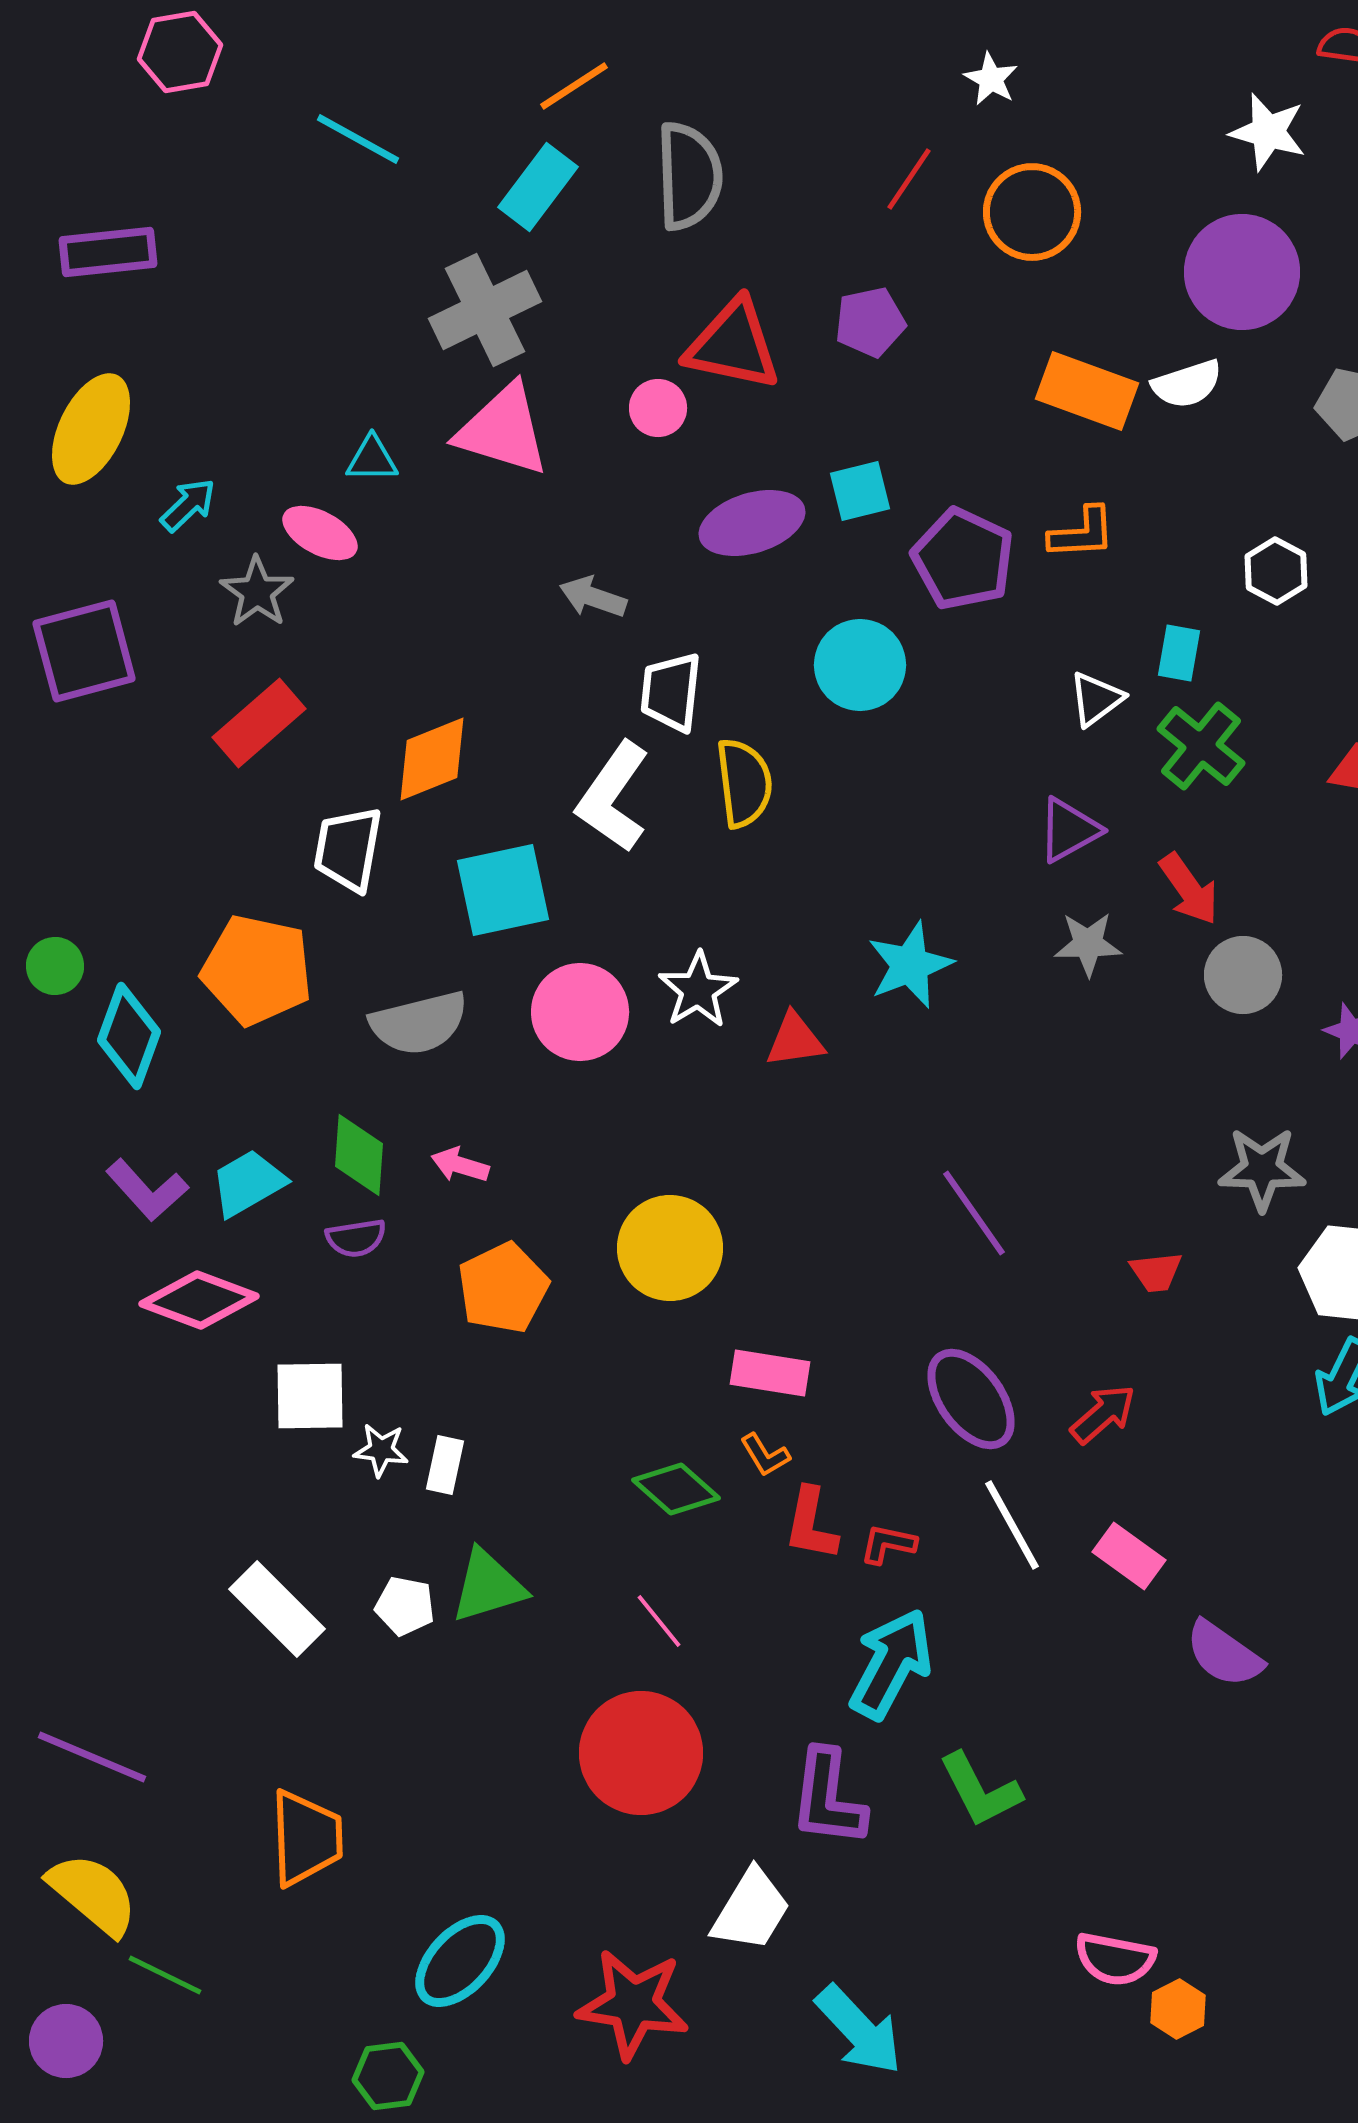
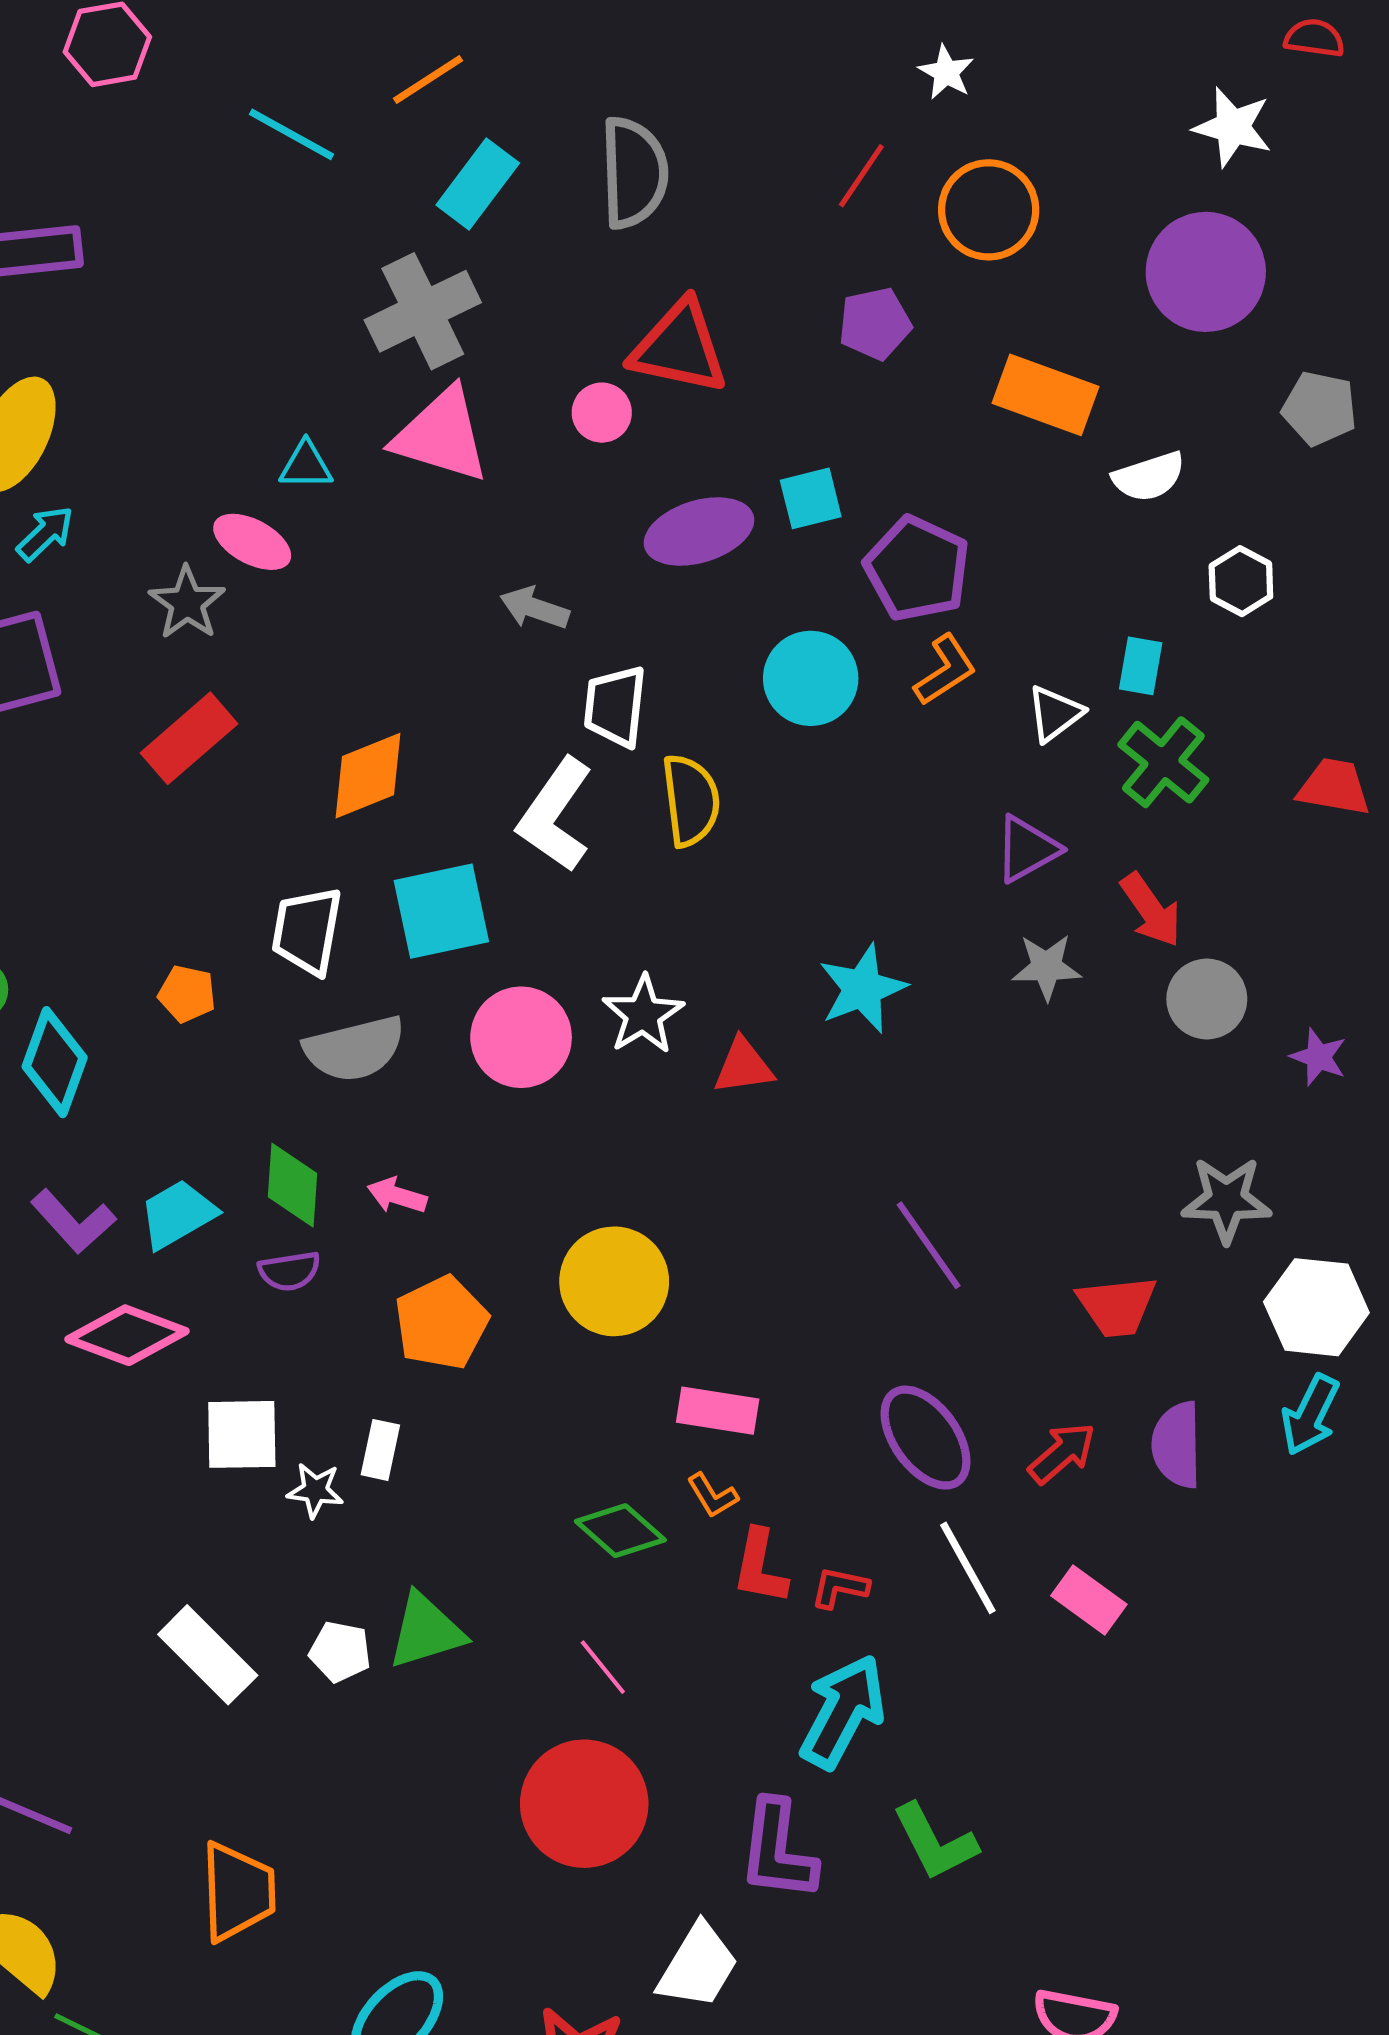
orange line: (574, 86) -> (428, 80), moved
purple pentagon: (870, 322) -> (875, 324), moved
white semicircle: (1187, 384) -> (1149, 477), moved
cyan arrow: (188, 505) -> (45, 534), moved
orange L-shape: (1082, 533) -> (945, 670), moved, turned -30
white trapezoid: (348, 849) -> (307, 931), moved
orange pentagon: (257, 970) -> (187, 994), size x0.5
red trapezoid: (1156, 1272) -> (1117, 1306), size x1.5
white rectangle: (445, 1465) -> (380, 1450), moved
purple semicircle: (1224, 1654) -> (1177, 1445), moved, turned 54

